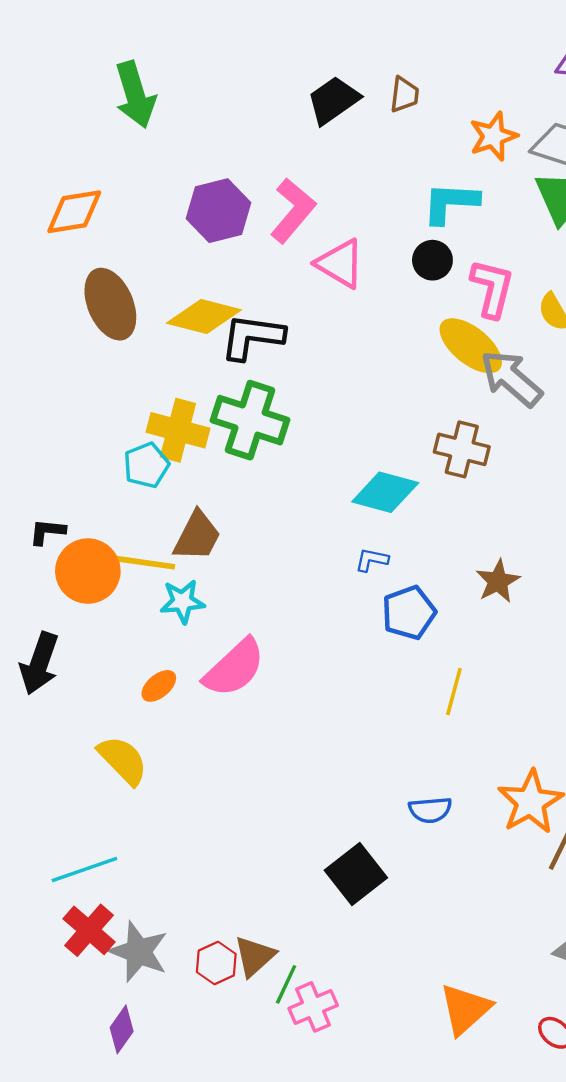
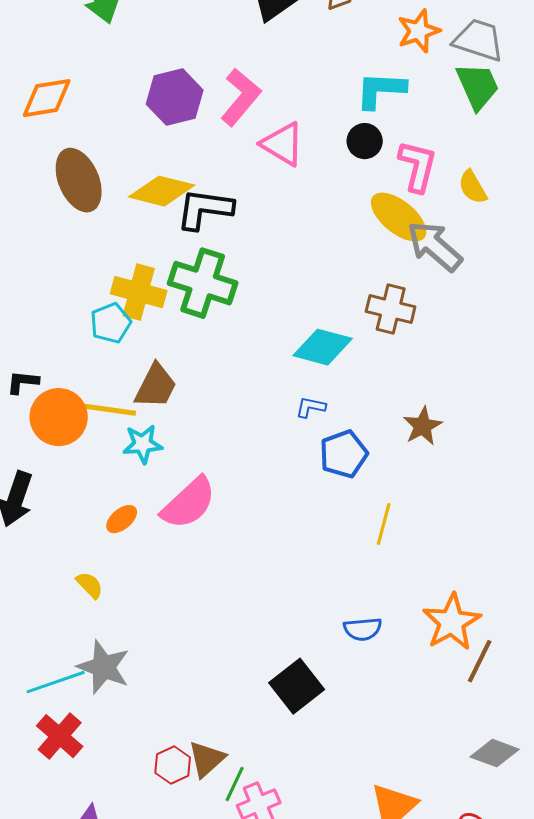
yellow semicircle: (123, 760) -> (90, 585), size x0.6
gray star: (139, 952) -> (104, 667), moved

